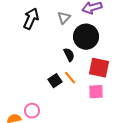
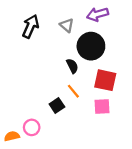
gray triangle: (64, 18) -> (67, 25), turned -32
black square: (55, 81) -> (57, 105), moved

